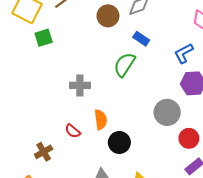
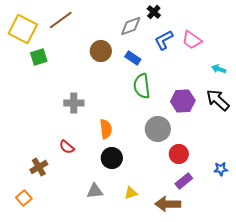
brown circle: (108, 16) -> (101, 51), moved
blue L-shape: (184, 53) -> (164, 40), moved
green semicircle: (125, 65) -> (142, 86), moved, turned -40
orange semicircle: (101, 120) -> (106, 129), moved

